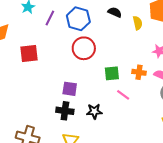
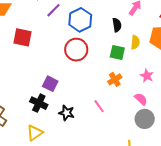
black semicircle: (115, 12) -> (117, 25), turned 40
orange cross: (139, 72) -> (115, 79), moved, turned 32
green square: (112, 73) -> (117, 52), moved

